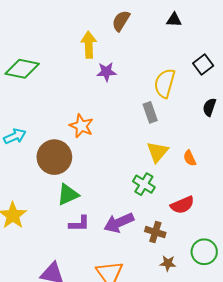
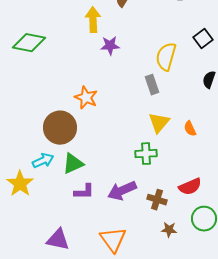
cyan arrow: (15, 136) -> (43, 161), moved
green cross: (144, 184) -> (146, 154), turned -35
red semicircle: (182, 205) -> (190, 187), moved

